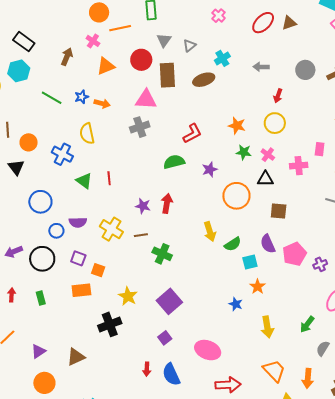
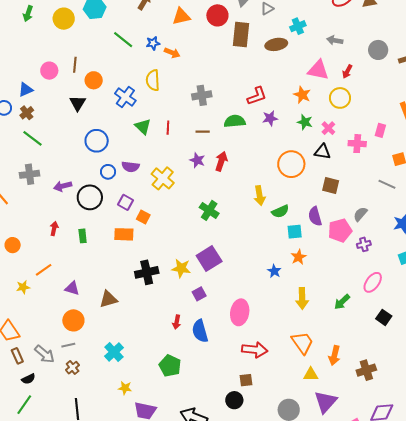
pink triangle: (146, 100) -> (318, 70), moved
gray cross: (140, 127) -> (202, 95), moved
purple star: (210, 169) -> (270, 118), moved
brown line: (141, 235) -> (203, 132), moved
yellow star: (128, 296) -> (181, 268), moved, turned -30
gray semicircle: (323, 348) -> (360, 214), moved
pink ellipse: (208, 350) -> (240, 312), turned 70
purple triangle: (38, 351) -> (72, 288), turned 42

